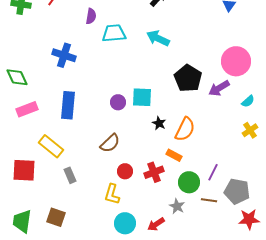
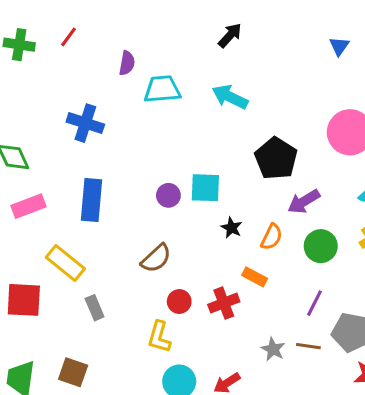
purple arrow: (219, 88) -> (304, 202), moved
orange semicircle: (185, 129) -> (271, 237), size x0.7
green circle: (189, 182) -> (321, 246), moved
gray star: (177, 206) -> (273, 349), moved

